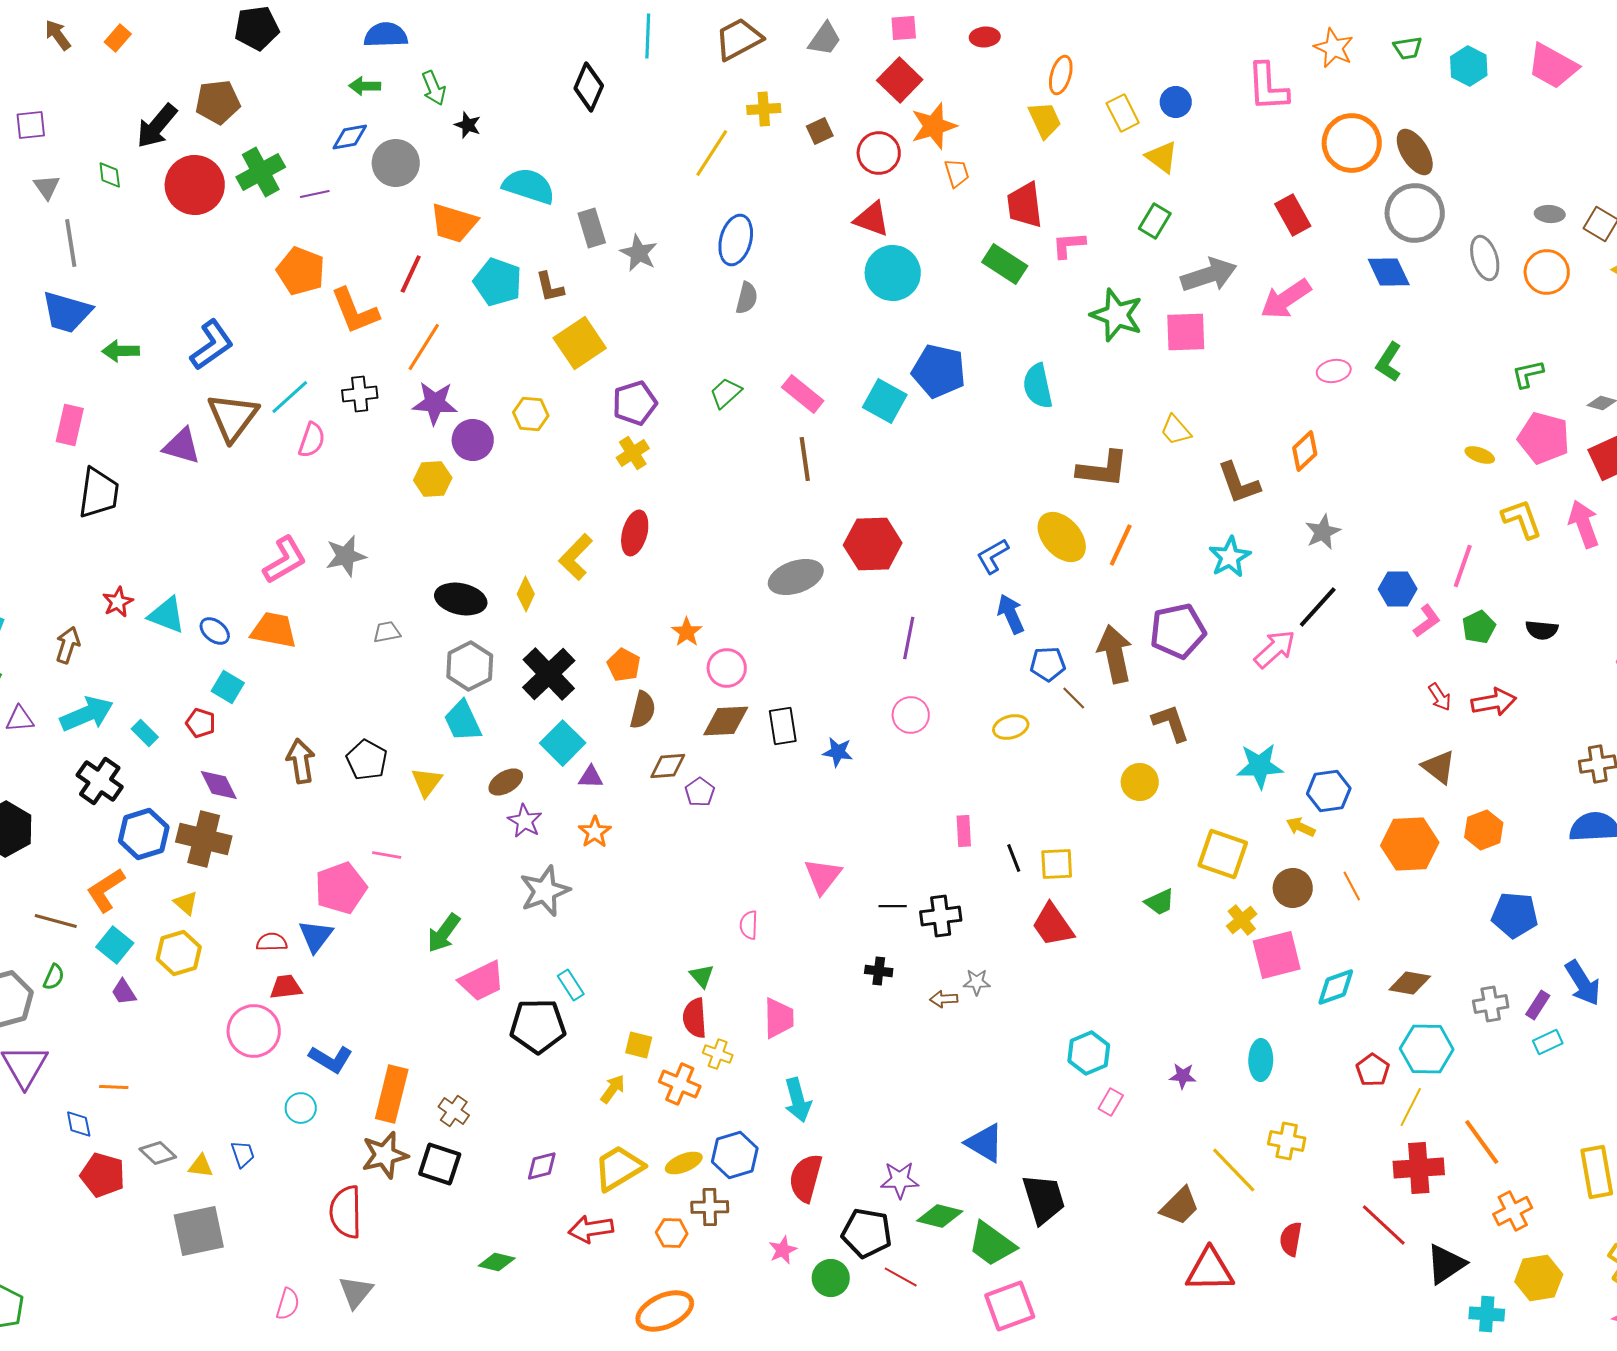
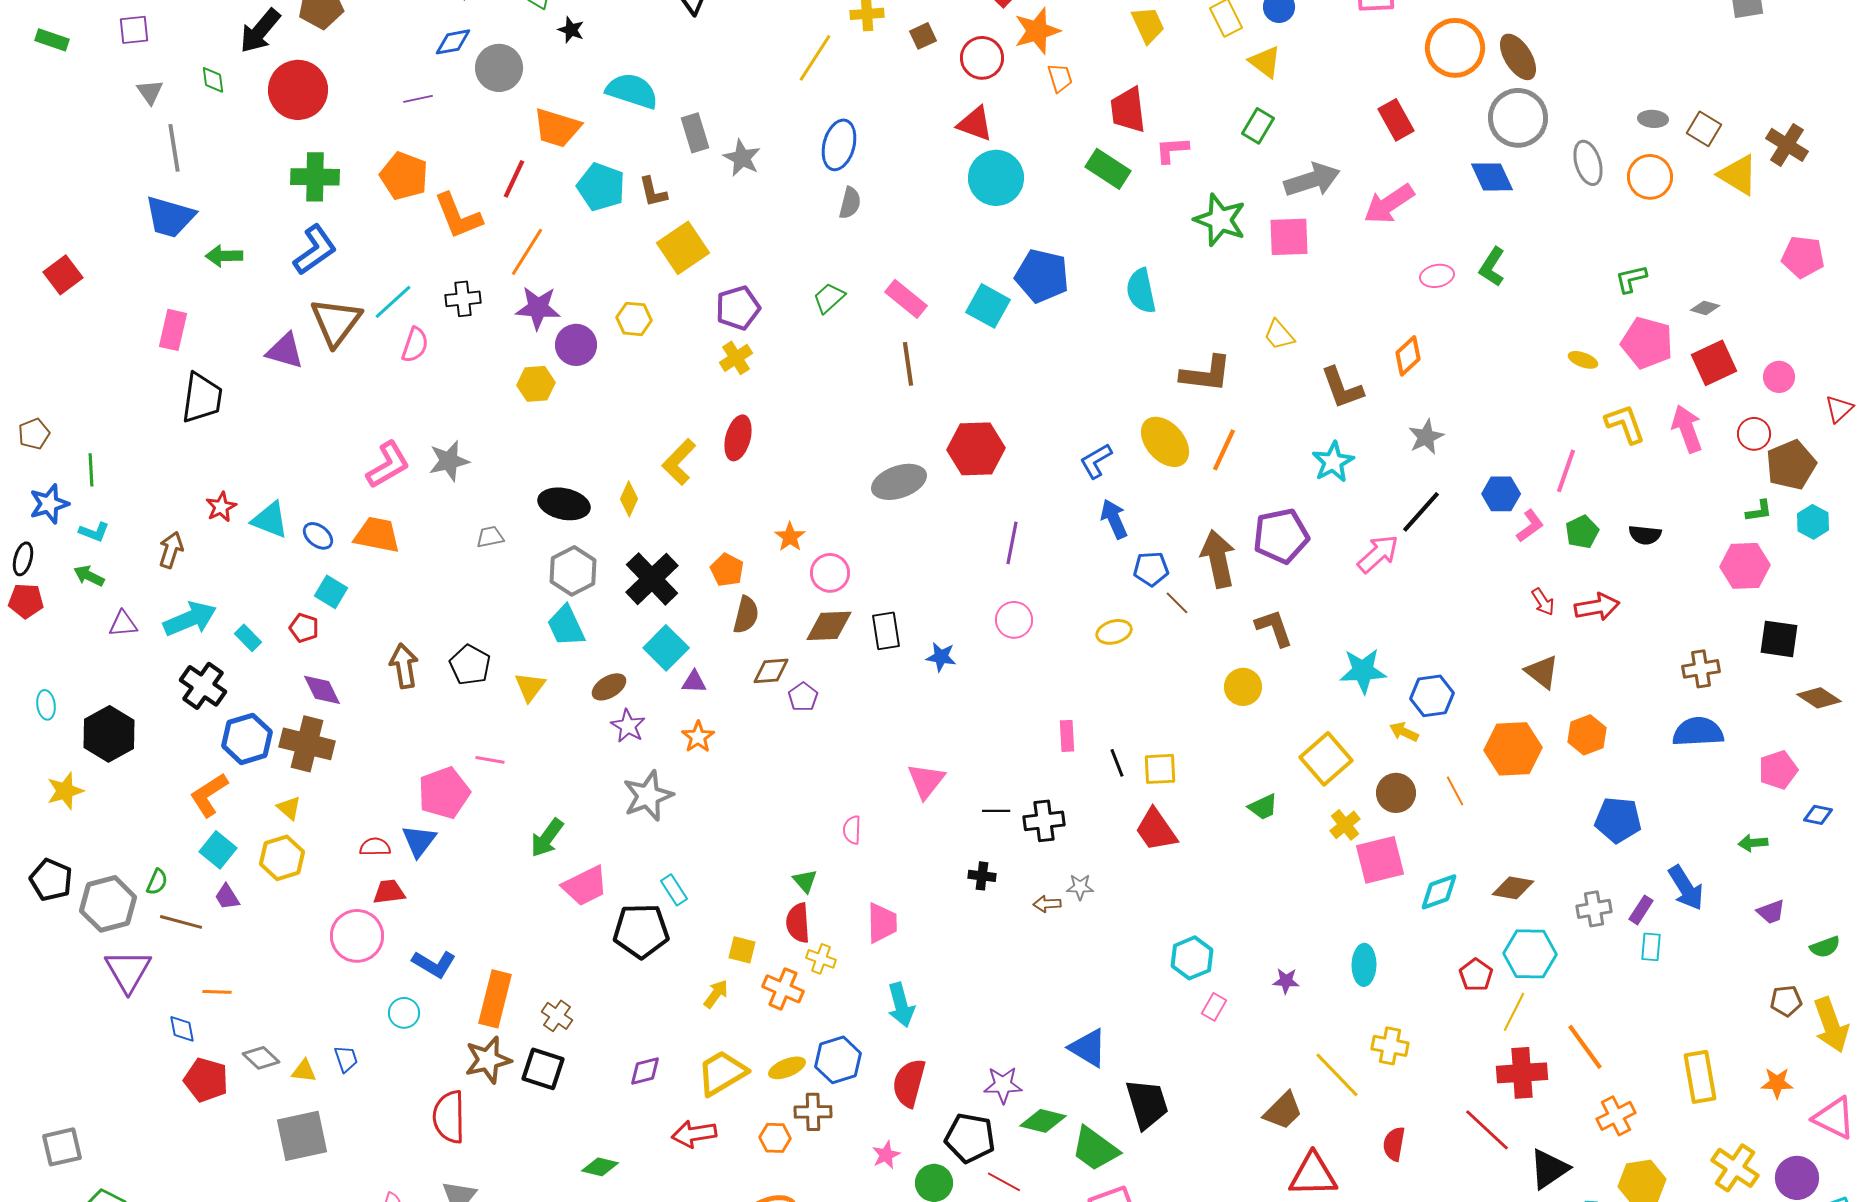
green cross: (261, 172) -> (315, 177), moved, turned 30
yellow square: (1223, 854) -> (1326, 759), turned 30
brown line: (56, 921) -> (181, 922), moved
cyan rectangle: (1548, 1042) -> (1651, 947), turned -60

